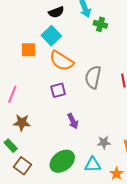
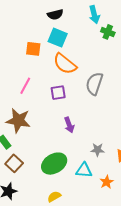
black semicircle: (56, 12) -> (55, 14), moved
cyan square: (51, 36) -> (58, 38), turned -30
pink line: (12, 94) -> (25, 86), moved
brown star: (22, 123) -> (18, 121), size x1.4

